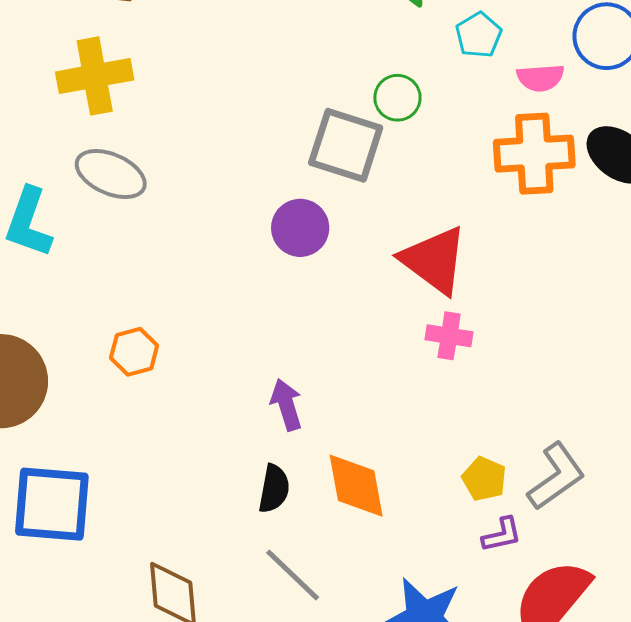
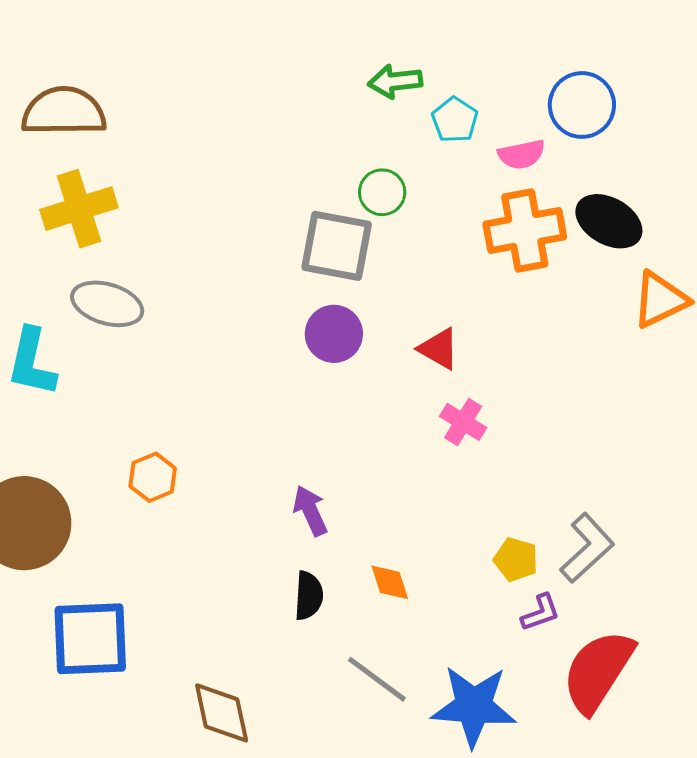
purple circle: (300, 228) -> (334, 334), moved
red triangle: (434, 260) -> (439, 349), size x0.6
pink cross: (449, 336) -> (463, 422), turned 30
orange diamond: (356, 486) -> (390, 582), size x0.6
gray line: (293, 575) -> (377, 679), moved

